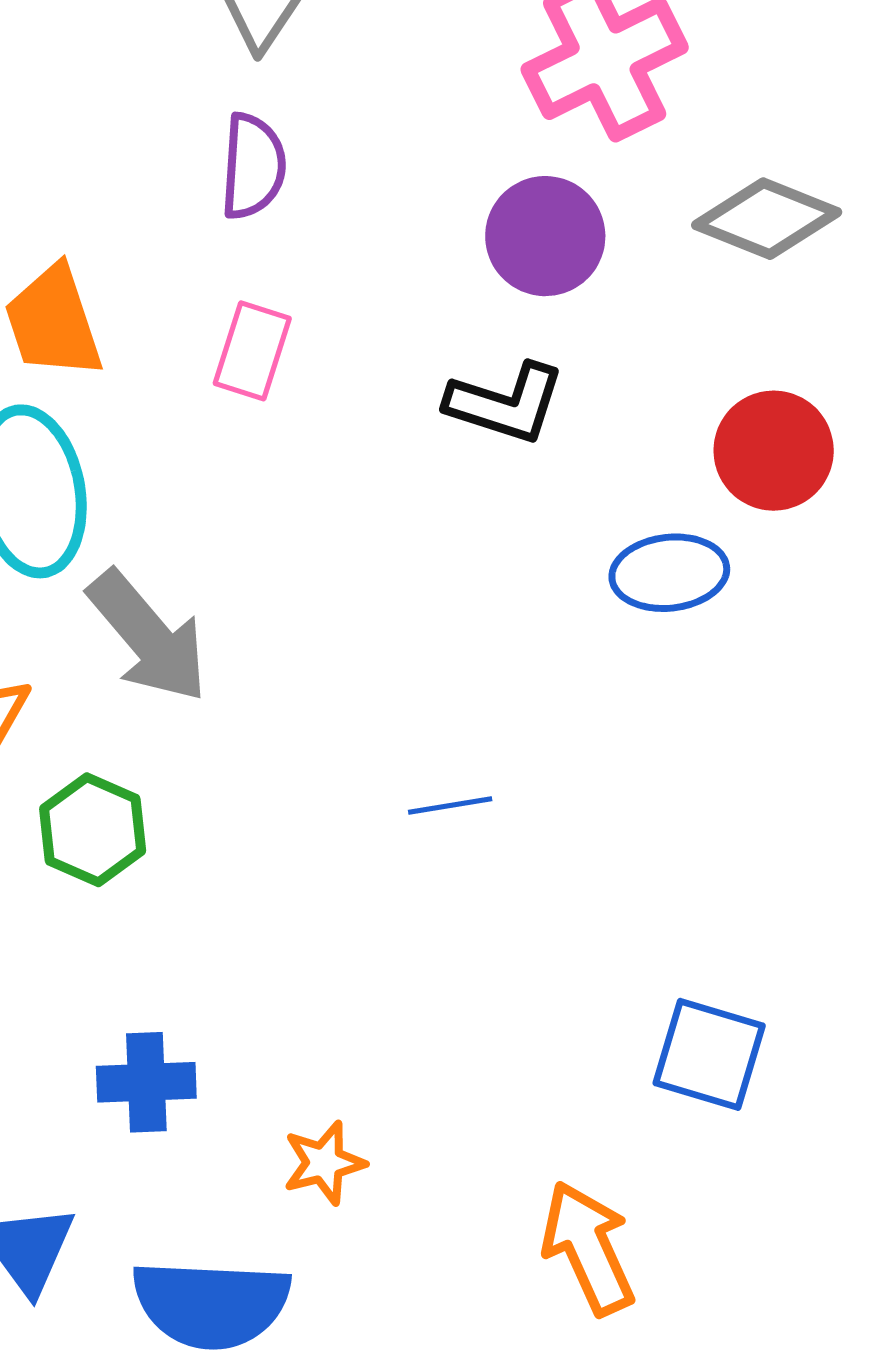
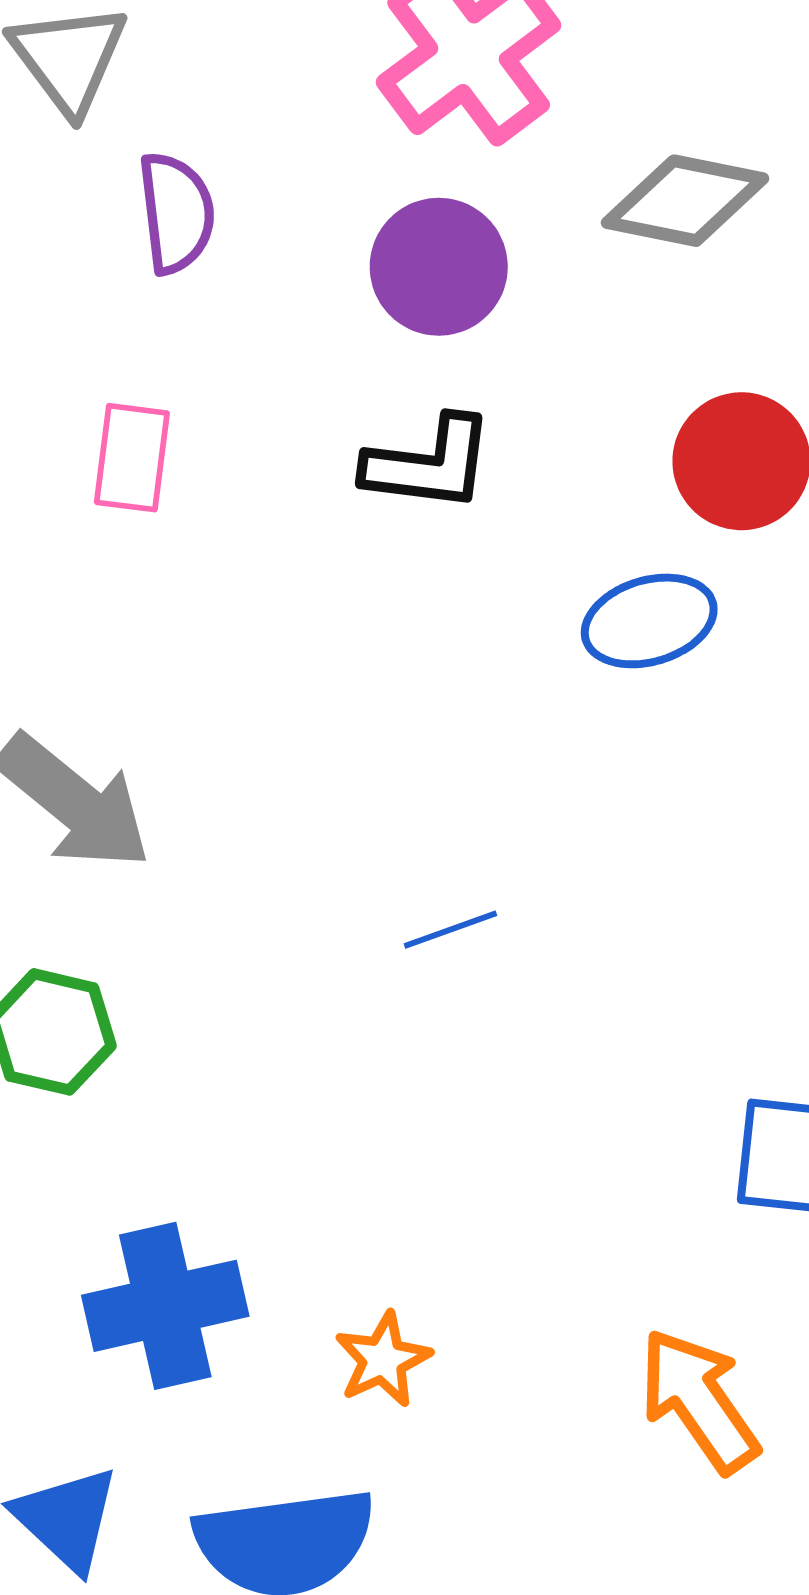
purple semicircle: (253, 166) -> (176, 213), moved
blue cross: (146, 1082) -> (165, 1306), size x1.4

